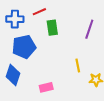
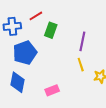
green rectangle: (52, 28) -> (51, 30), turned 35
purple line: (89, 29) -> (82, 41), moved

